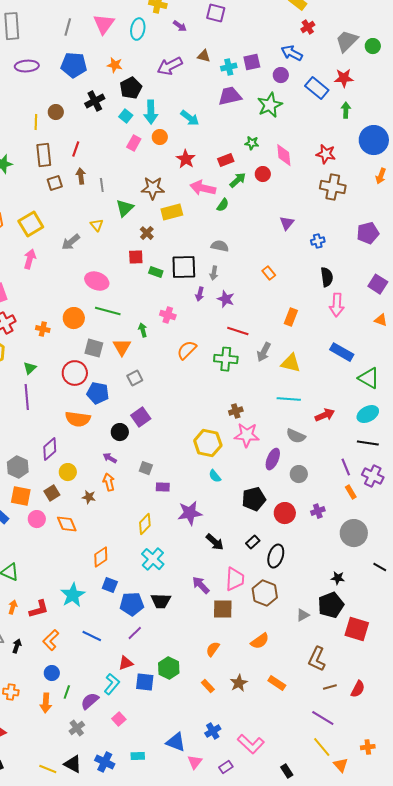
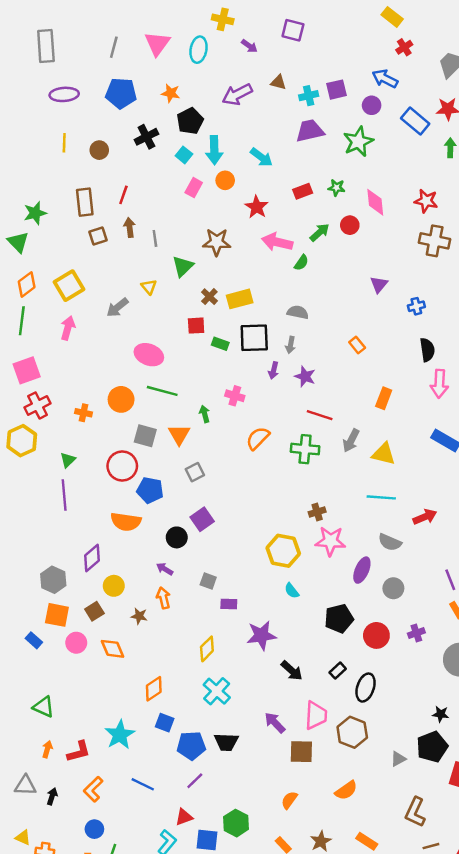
yellow line: (36, 122) -> (64, 143), moved
red rectangle: (226, 160) -> (303, 191), moved
yellow rectangle: (172, 212) -> (240, 299), moved

